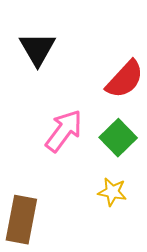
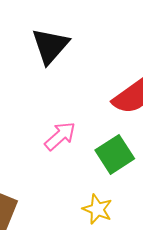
pink arrow: (64, 131) -> (60, 136), size x0.7

